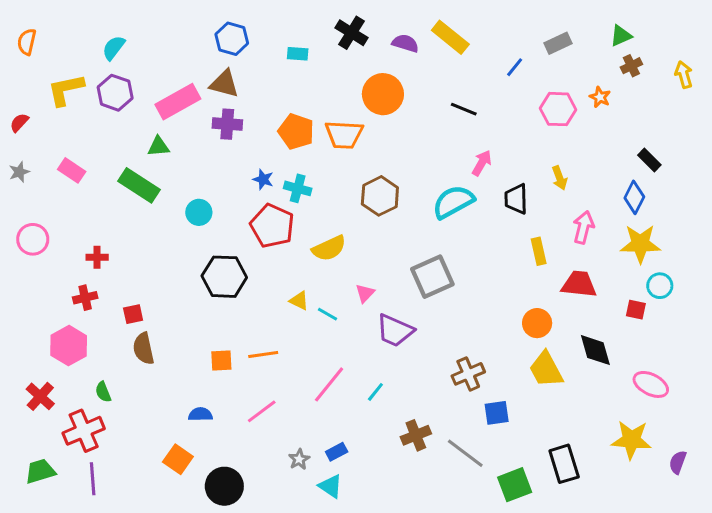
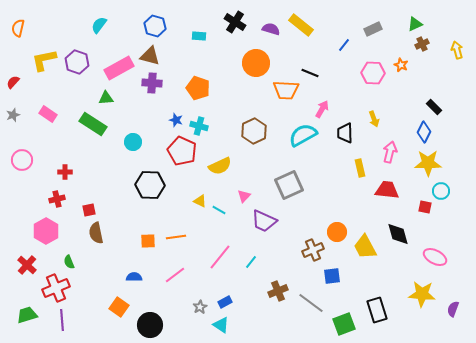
cyan semicircle: (114, 48) -> (99, 25), moved
orange trapezoid: (344, 135) -> (286, 90), moved
orange circle: (537, 323) -> (337, 232), moved

